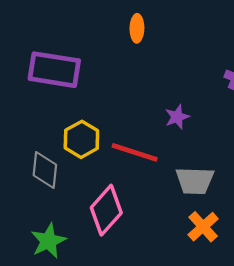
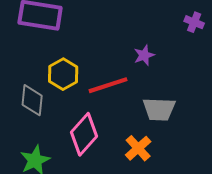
red line: (135, 152) -> (108, 85), turned -36
orange cross: (203, 227) -> (138, 148), moved

